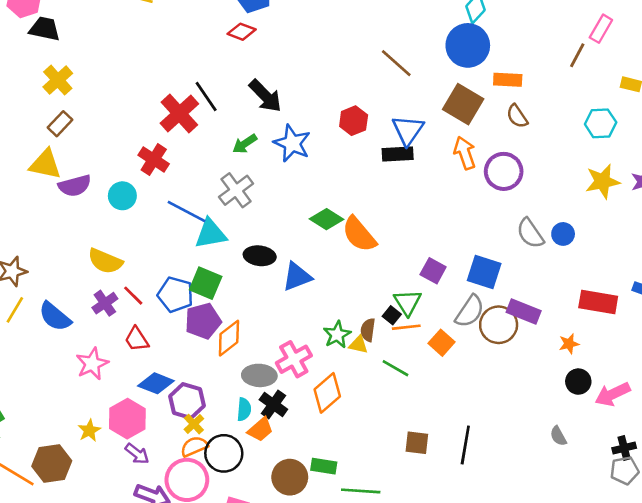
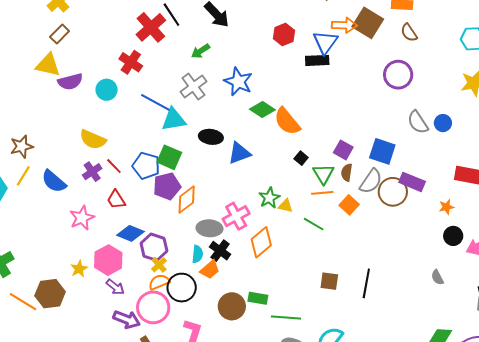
blue star: (292, 143) -> (238, 82), moved
orange arrow: (465, 153) -> (344, 25), moved, turned 110
black square: (392, 315) -> (301, 158), moved
brown semicircle: (368, 330) -> (347, 172), moved

